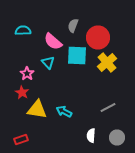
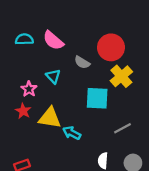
gray semicircle: (73, 26) -> (82, 62), moved, turned -80
pink semicircle: (53, 42) -> (53, 40), moved
cyan square: (77, 56) -> (97, 98), moved
yellow triangle: (37, 110) -> (50, 118), moved

